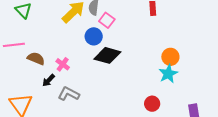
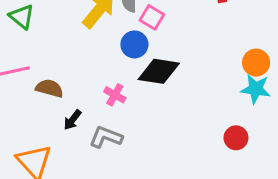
pink cross: (63, 64) -> (115, 95), moved
cyan star: (168, 74) -> (256, 89), turned -30

